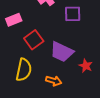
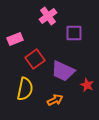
orange arrow: (54, 81) -> (55, 100), turned -42

